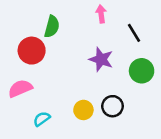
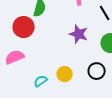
black circle: (113, 106) -> (97, 71), moved
cyan semicircle: (42, 119) -> (41, 81), moved

